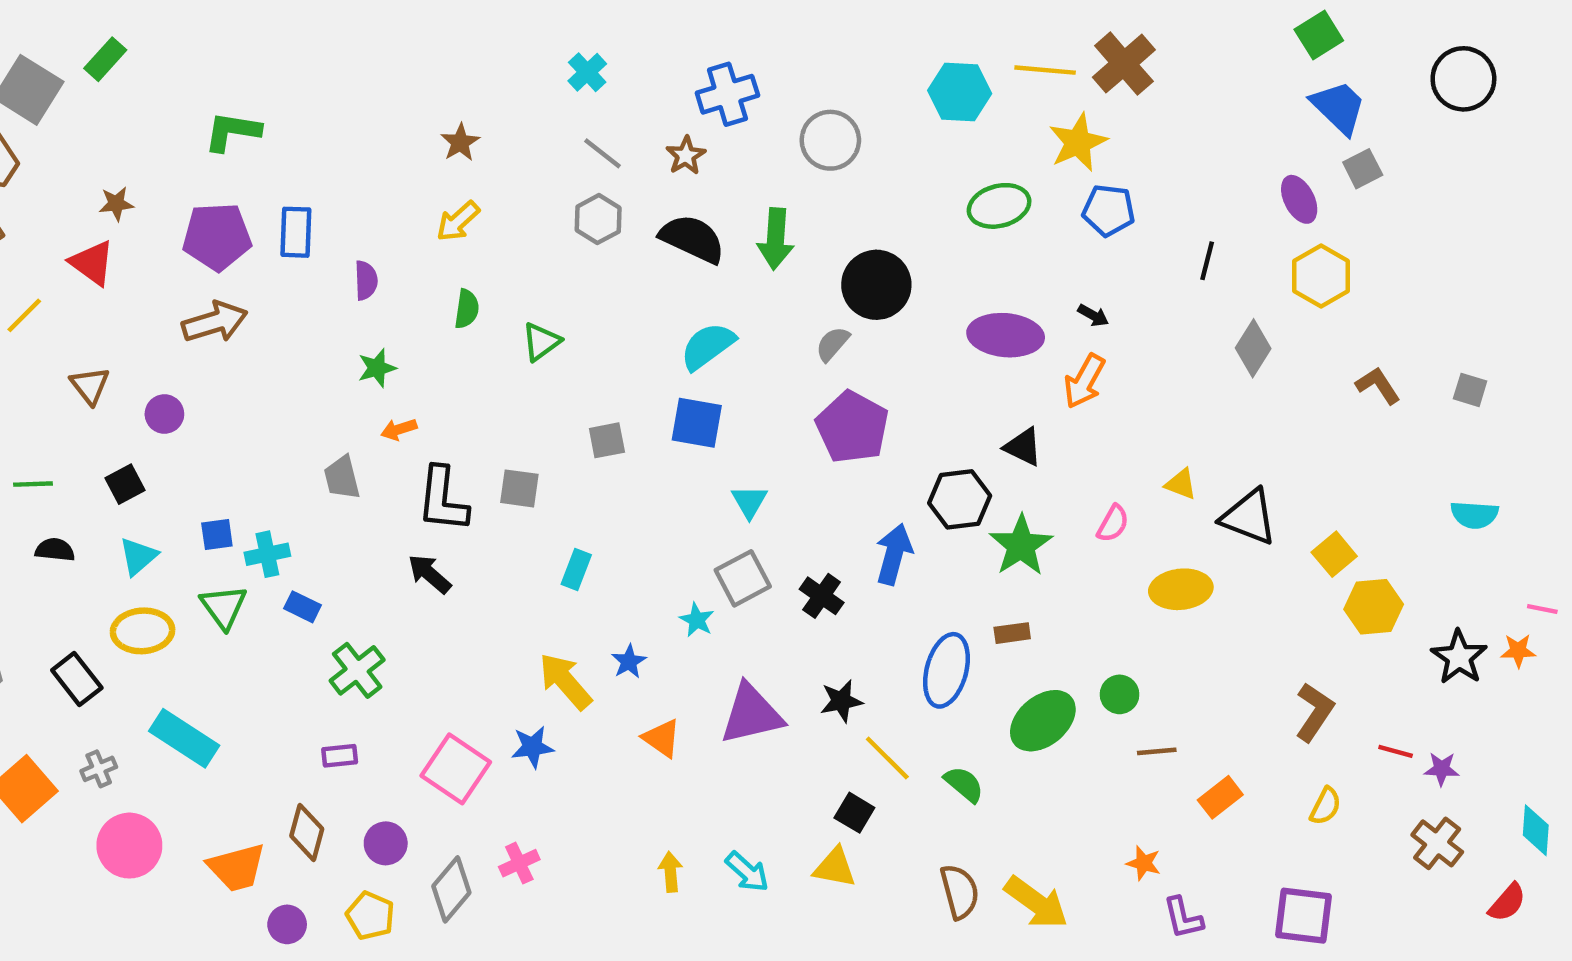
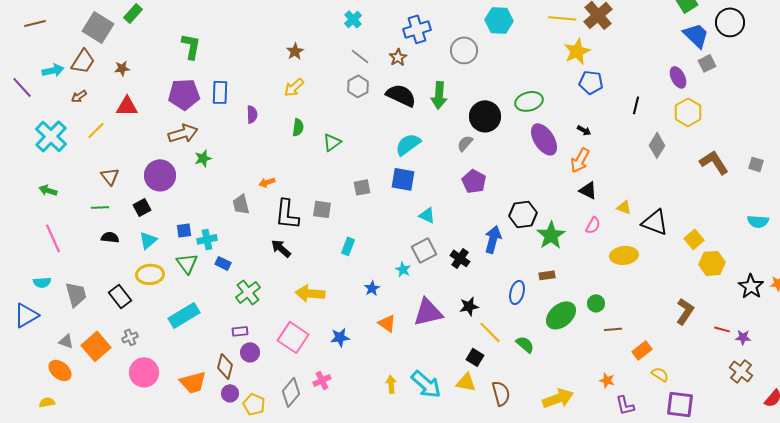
black circle: (1463, 79) -> (730, 22), moved
cyan hexagon: (960, 92) -> (499, 20), moved
green L-shape: (232, 131) -> (191, 46), turned 92
brown star: (116, 204) -> (122, 68), moved
green ellipse: (999, 206) -> (529, 101), moved
red triangle: (92, 263) -> (127, 106), turned -35
purple ellipse: (1006, 335) -> (544, 139), turned 52
green star: (377, 368) -> (203, 158), moved
brown triangle: (90, 386) -> (110, 176), moved
brown L-shape: (1378, 386) -> (714, 162), size x1.4
purple circle: (164, 414) -> (160, 175), size x1.8
purple pentagon: (852, 427) -> (474, 181), size x0.7
black triangle: (1023, 447) -> (588, 190), moved
cyan triangle: (749, 502) -> (427, 215), turned -36
blue ellipse: (946, 670) -> (517, 292), size x0.7
yellow arrow: (565, 681) -> (310, 293), moved, turned -44
cyan rectangle: (184, 738) -> (184, 315), moved, turned -64
blue star: (532, 747) -> (340, 337), moved
yellow semicircle: (1325, 806) -> (660, 374), moved, turned -84
purple circle: (386, 843) -> (250, 352), moved
cyan arrow: (747, 872) -> (426, 384), size x1.5
brown semicircle: (960, 892) -> (501, 393), moved
yellow arrow: (1036, 903) -> (558, 398), turned -56
purple circle: (287, 924) -> (230, 393), moved

